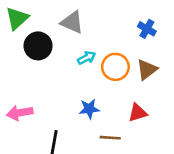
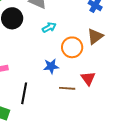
orange circle: (115, 67) -> (72, 47), moved
red triangle: (138, 113) -> (88, 78), moved, turned -49

